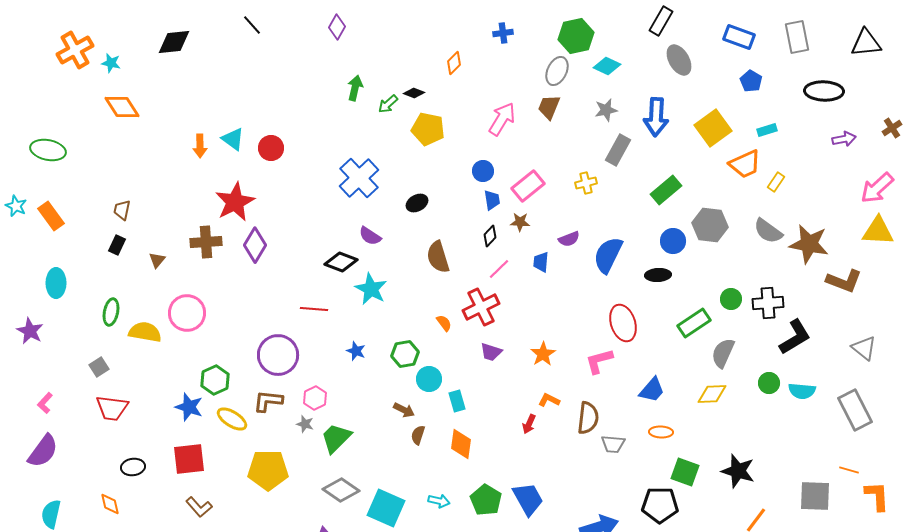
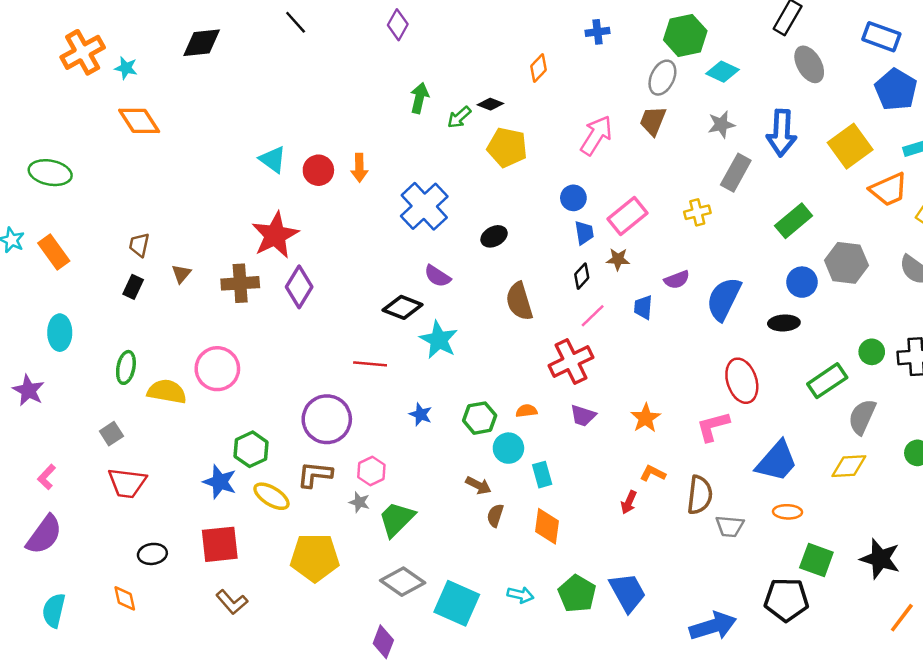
blue pentagon: (751, 81) -> (896, 90), size x1.6
orange arrow: (200, 146) -> (359, 168), moved
brown triangle: (157, 260) -> (181, 274), moved
orange semicircle: (444, 323) -> (526, 411), moved, turned -60
blue trapezoid: (652, 390) -> (777, 461), size x1.4

